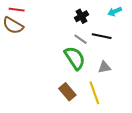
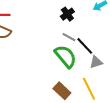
black line: (102, 36) -> (85, 46), moved, turned 42

